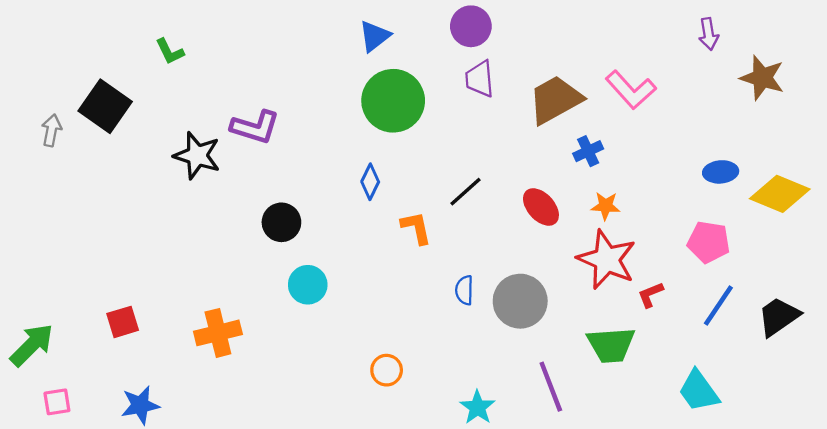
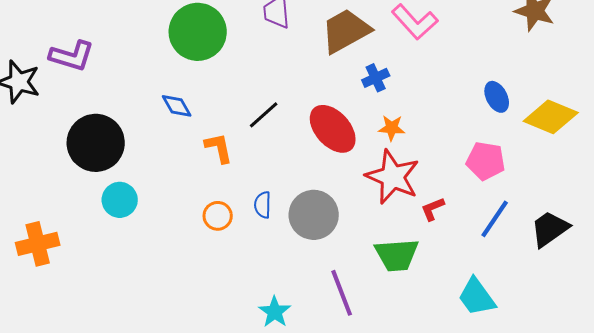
blue ellipse: (721, 172) -> (497, 97), turned 68
blue diamond: (370, 182) -> (177, 106), turned -56
red ellipse: (541, 207) -> (333, 129), size x1.4
black circle: (281, 222) -> (96, 143), size x1.6
orange circle: (387, 370) -> (218, 216), moved

